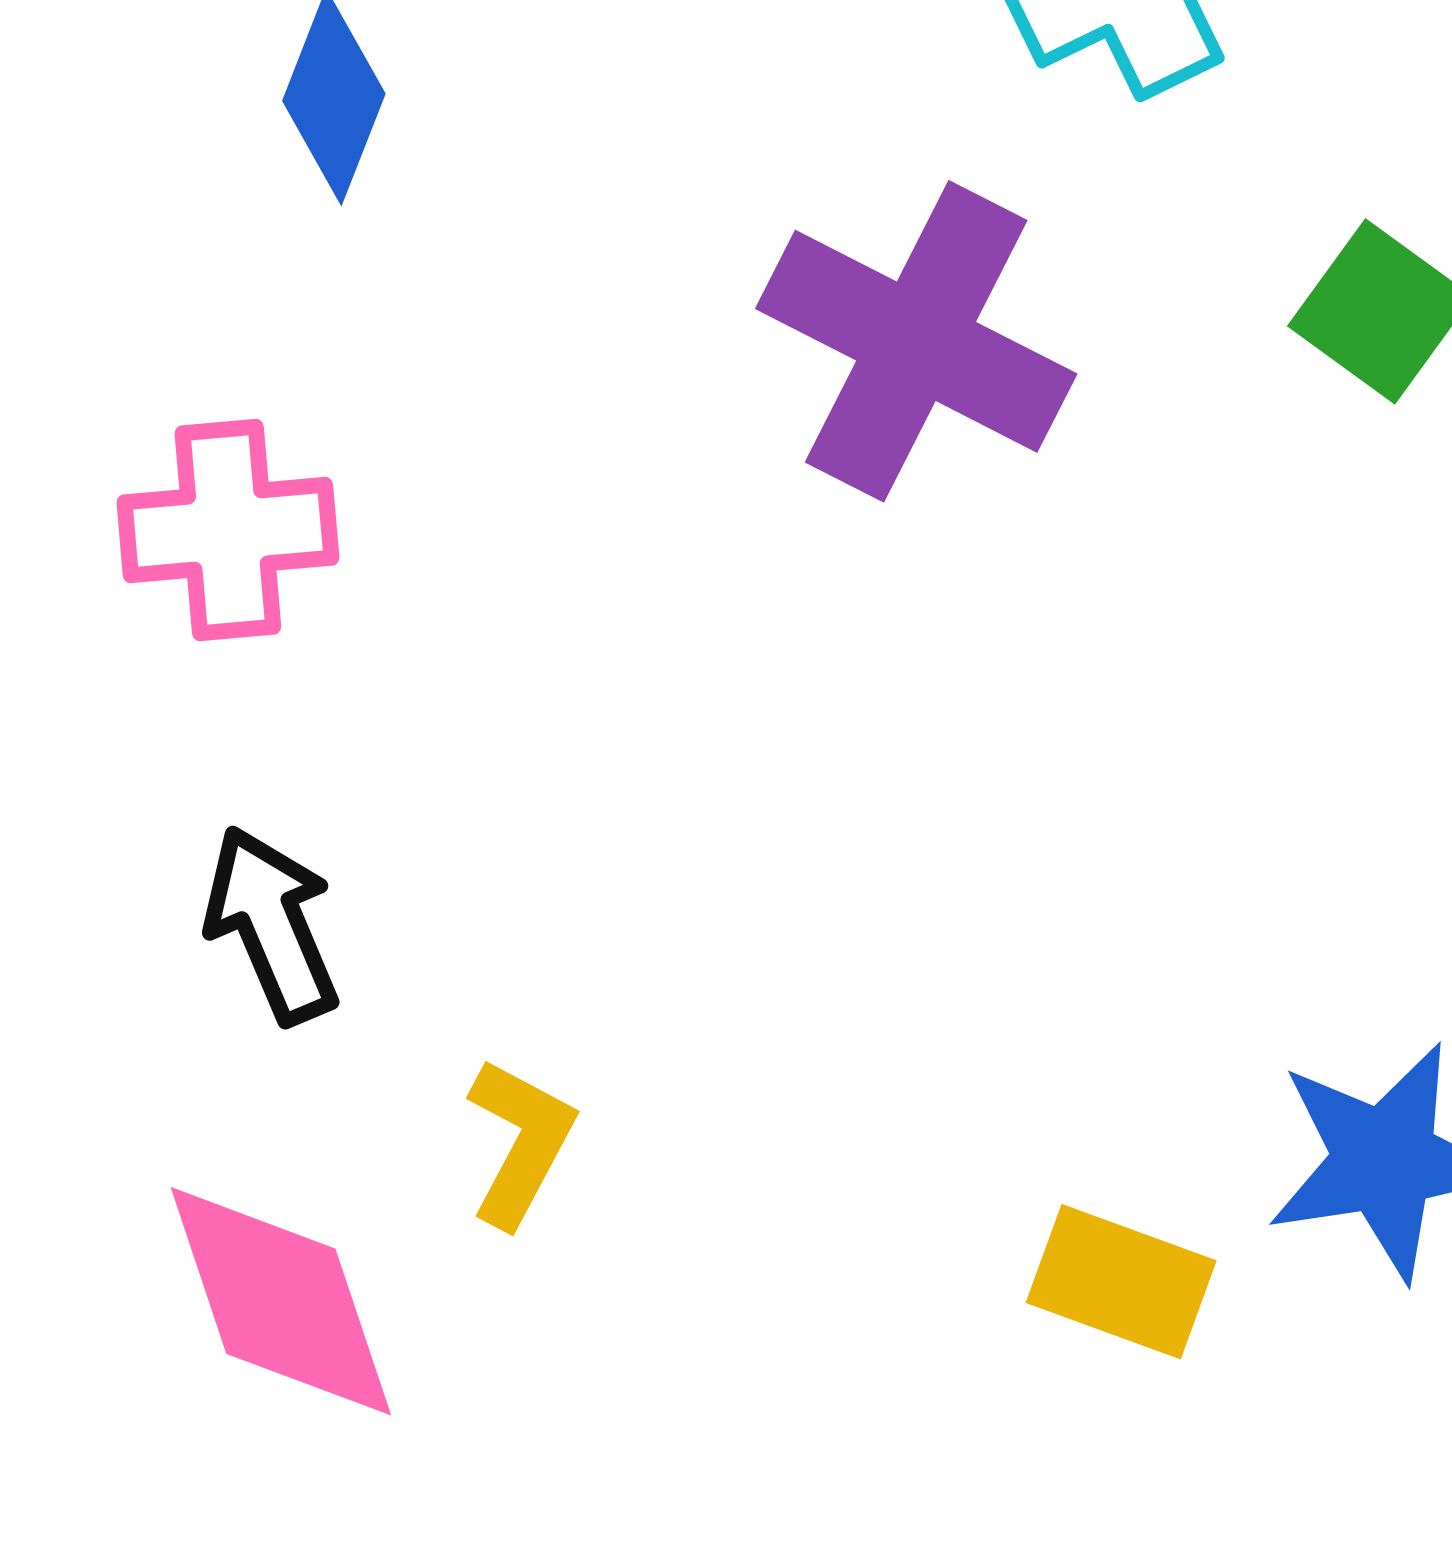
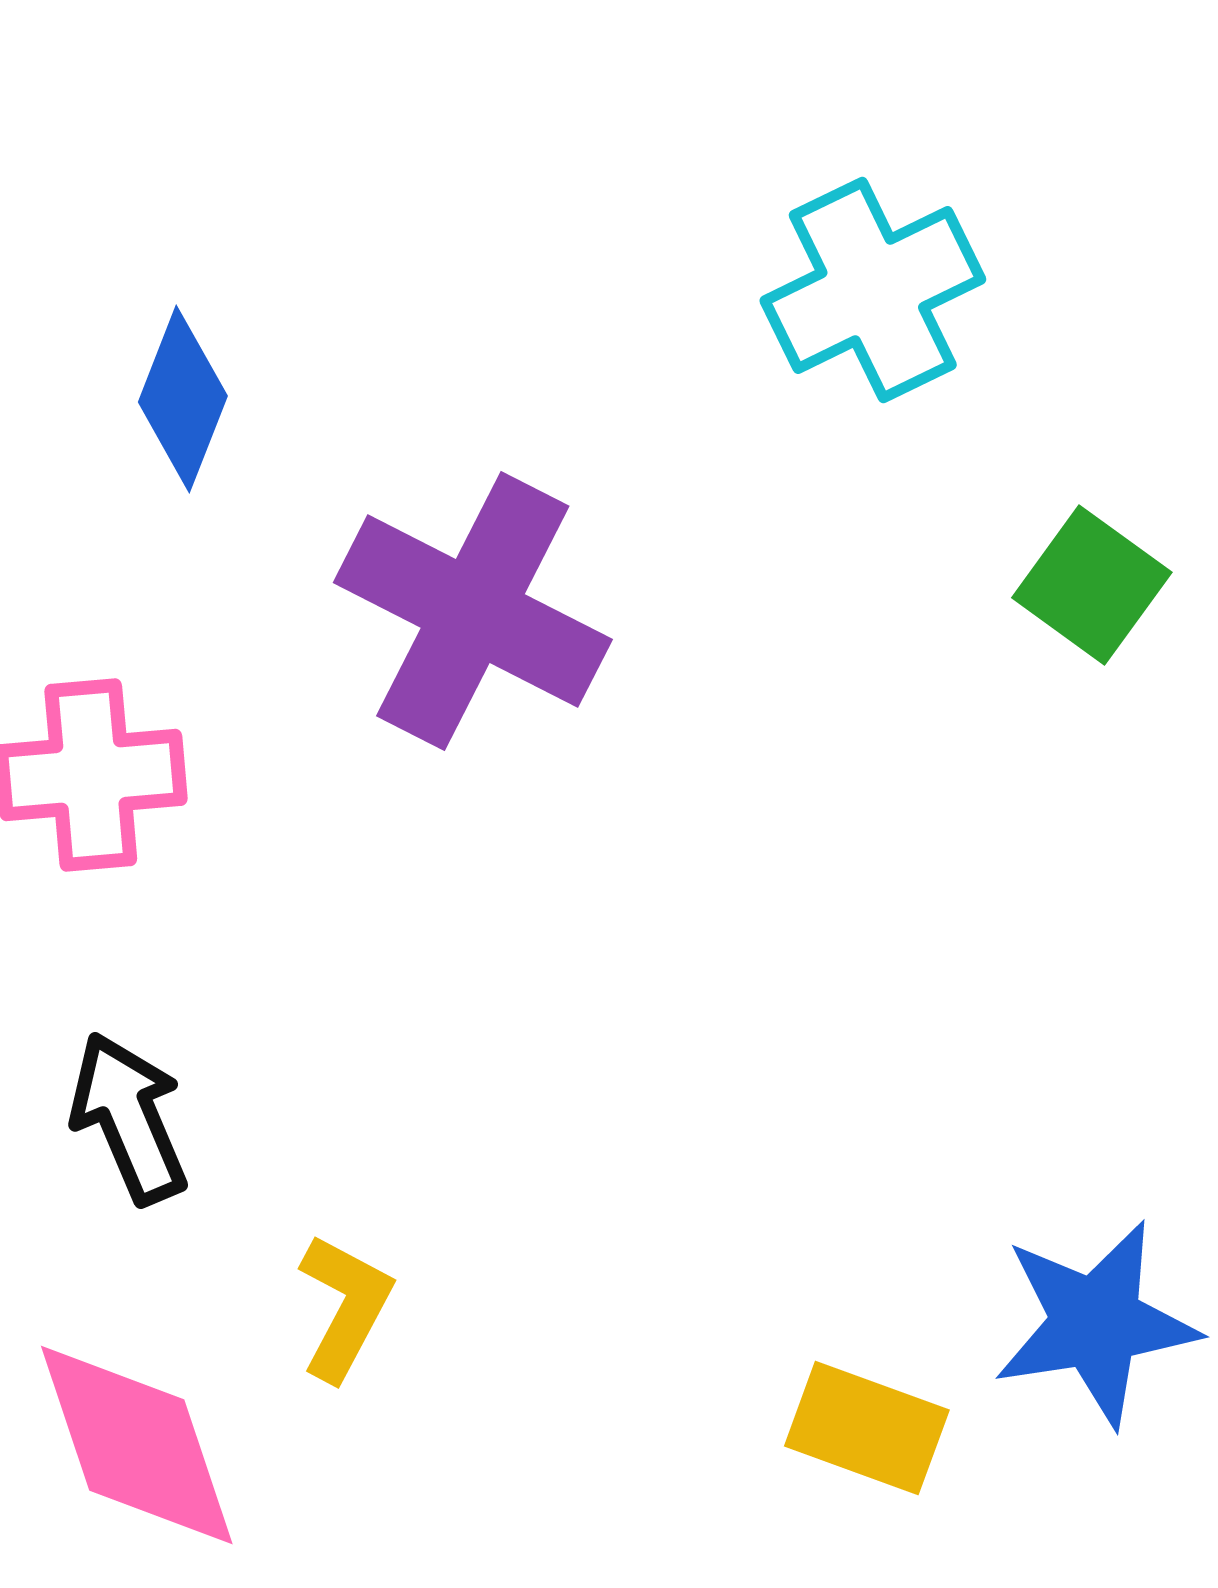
purple cross: (916, 341) -> (473, 611), moved

